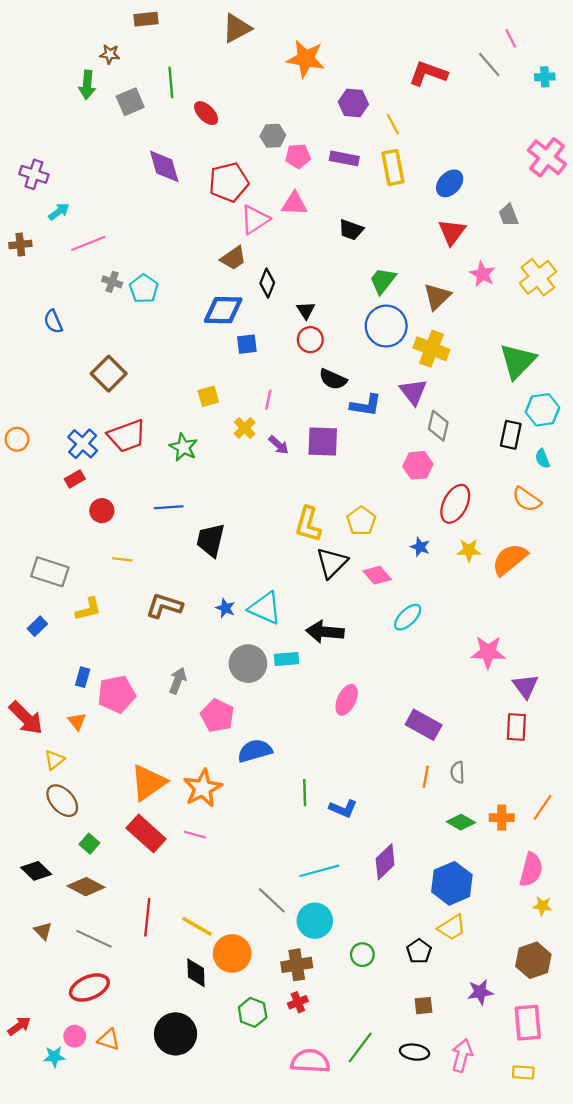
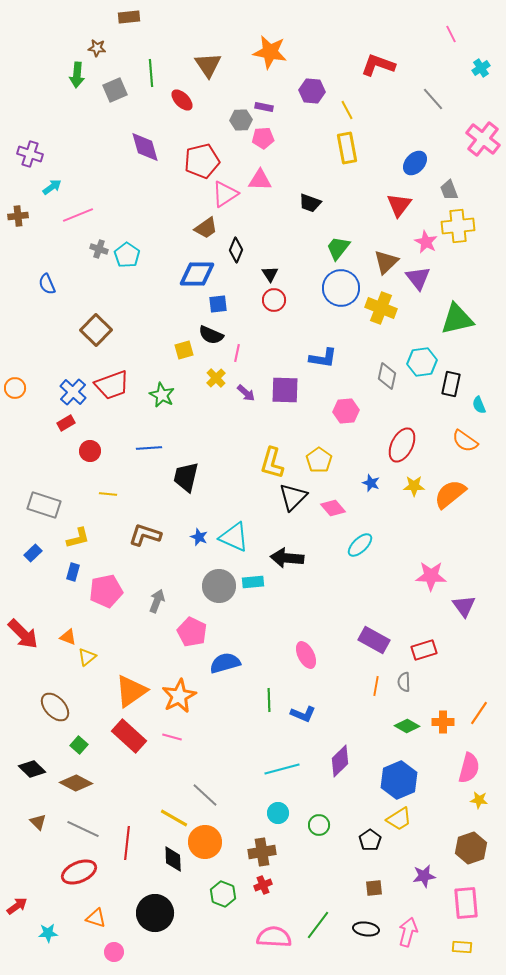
brown triangle: (237, 28) -> (208, 65), moved, turned -36
gray line: (489, 64) -> (433, 99), moved
cyan cross: (545, 77) -> (481, 68), turned -30
purple rectangle: (344, 158) -> (264, 107), moved, size x0.7
blue ellipse: (450, 183) -> (415, 163), moved
yellow cross: (538, 277) -> (458, 226), moved, turned 32
green triangle: (518, 361) -> (457, 319), turned 33
black semicircle: (333, 379) -> (211, 335), moved
purple triangle: (413, 392) -> (418, 278), moved
cyan hexagon: (542, 410) -> (422, 362), moved
pink hexagon: (418, 465) -> (346, 411), moved
blue rectangle: (83, 677) -> (73, 572), moved
pink pentagon: (117, 694) -> (106, 591), moved
pink ellipse: (347, 700) -> (306, 655), moved, turned -52
orange triangle: (77, 721) -> (68, 637), turned -30
red rectangle: (516, 727) -> (424, 650), moved, turned 70
yellow triangle: (54, 760) -> (87, 657), moved
gray line: (272, 900) -> (205, 795), moved
red line: (147, 917) -> (127, 843), moved
cyan circle: (315, 921) -> (278, 813), size x0.7
green circle: (362, 955) -> (319, 825), moved
pink circle: (75, 1036) -> (114, 952), moved

